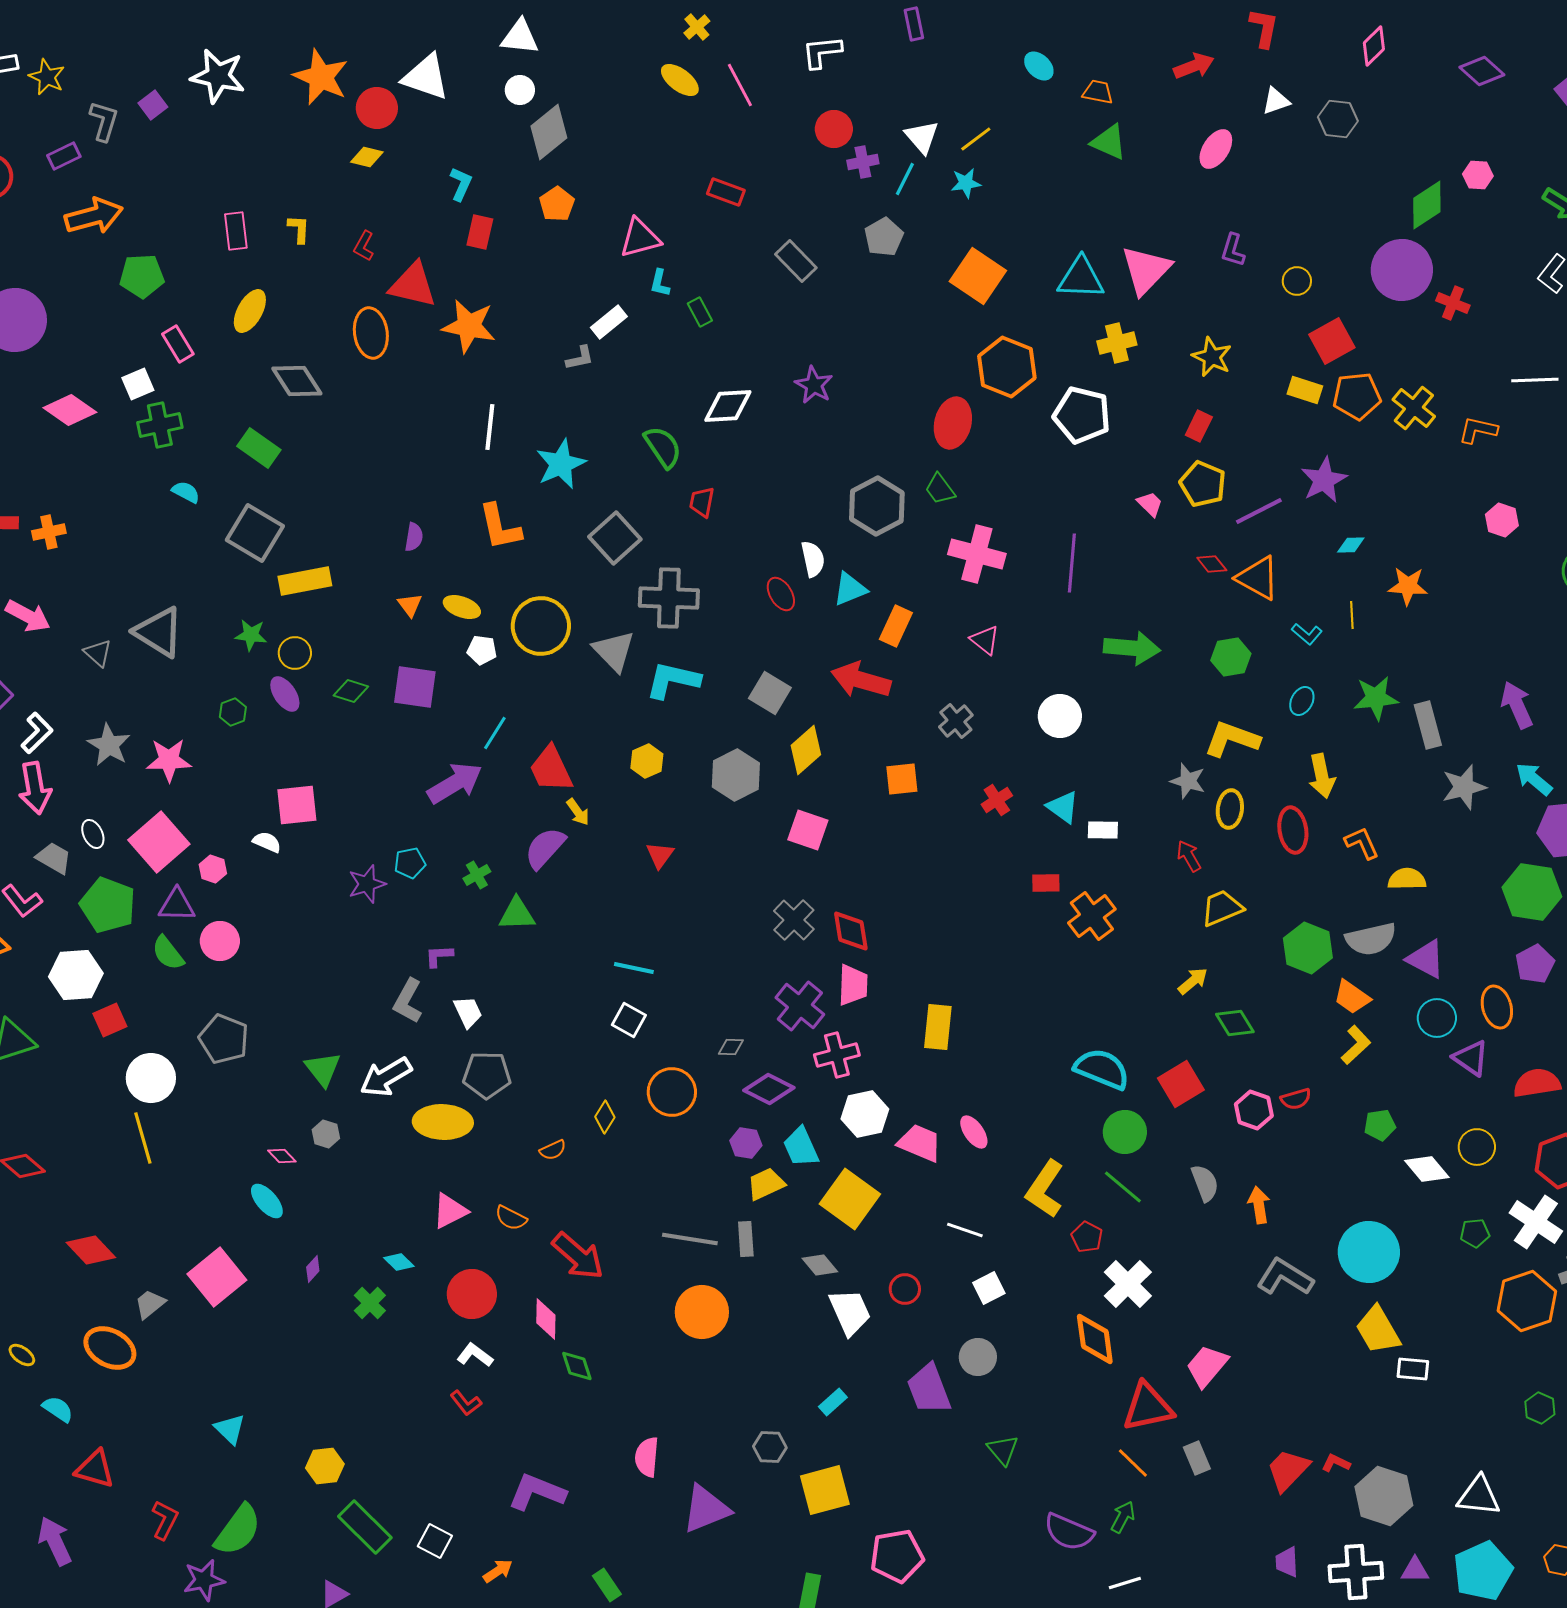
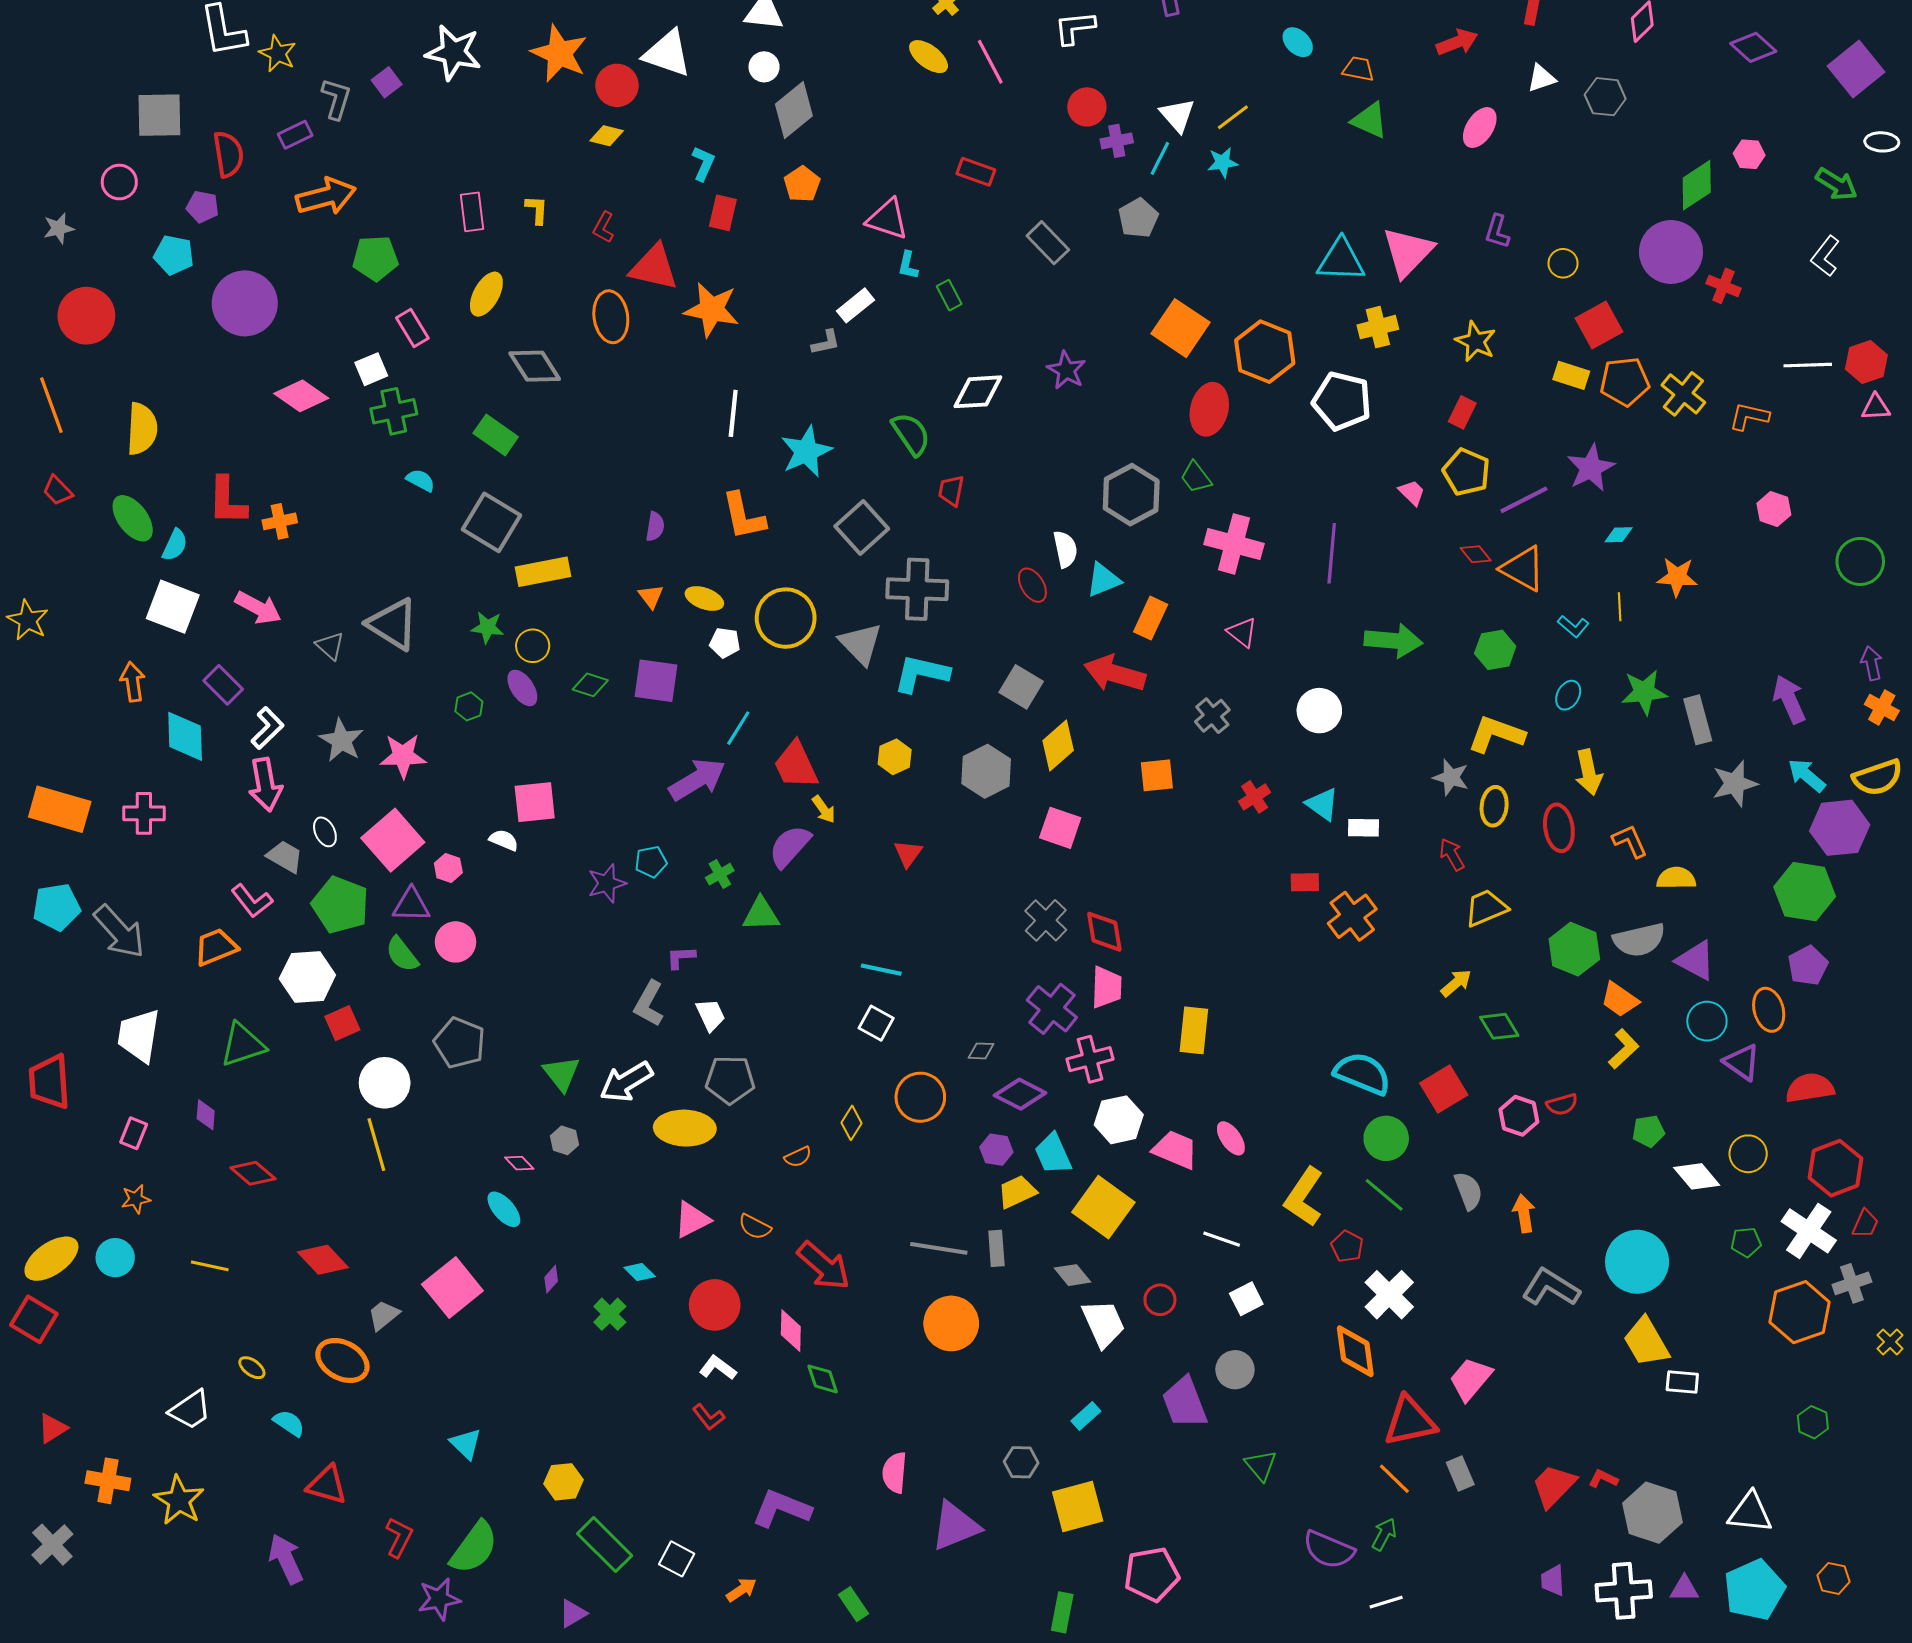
pink triangle: (640, 238) -> (887, 219), turned 33
orange square: (978, 276) -> (1180, 328), moved

